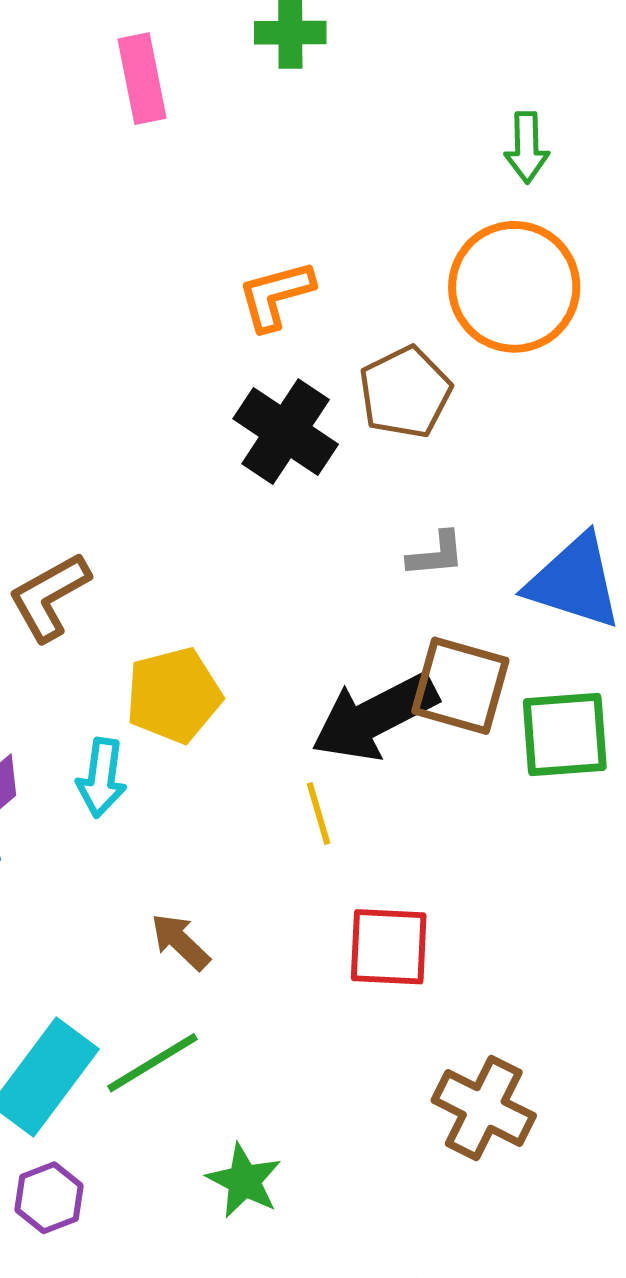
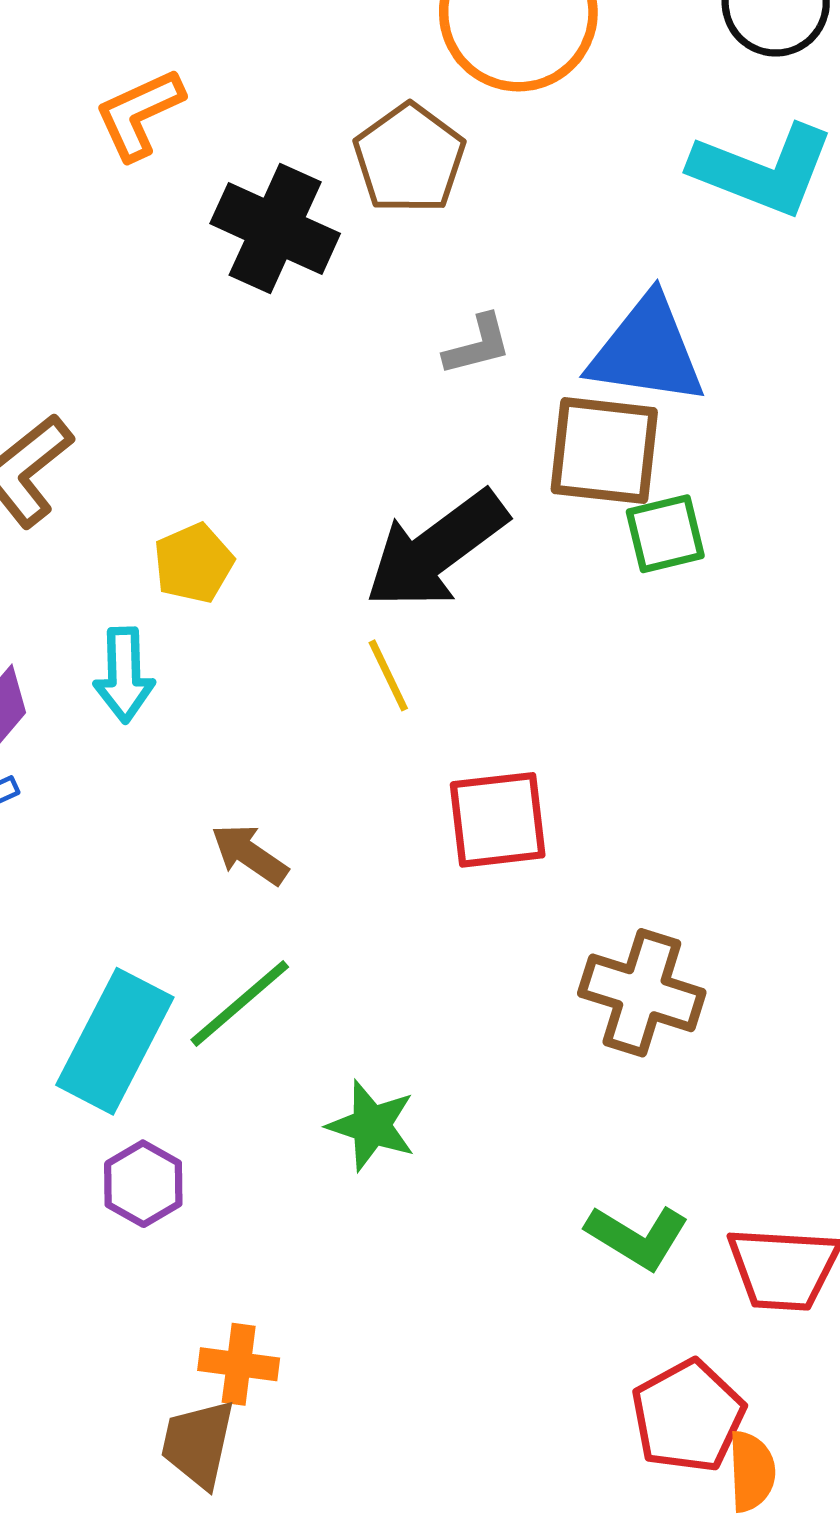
orange L-shape: (276, 295) -> (139, 114), moved
brown square: (460, 686) -> (604, 451), moved
yellow pentagon: (174, 695) -> (193, 563), size x0.7
green square: (565, 734) -> (665, 534), size x0.7

